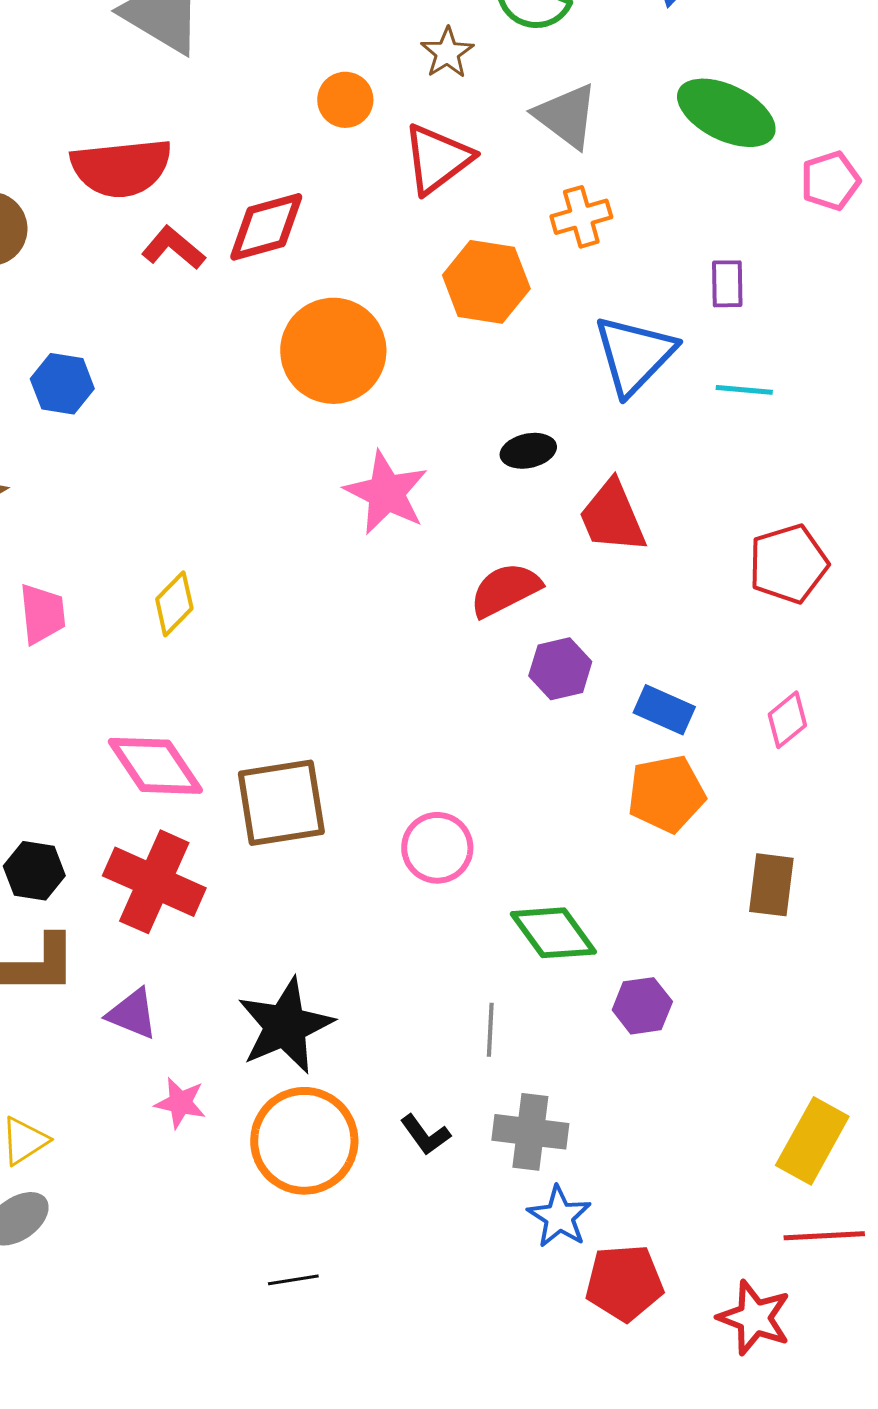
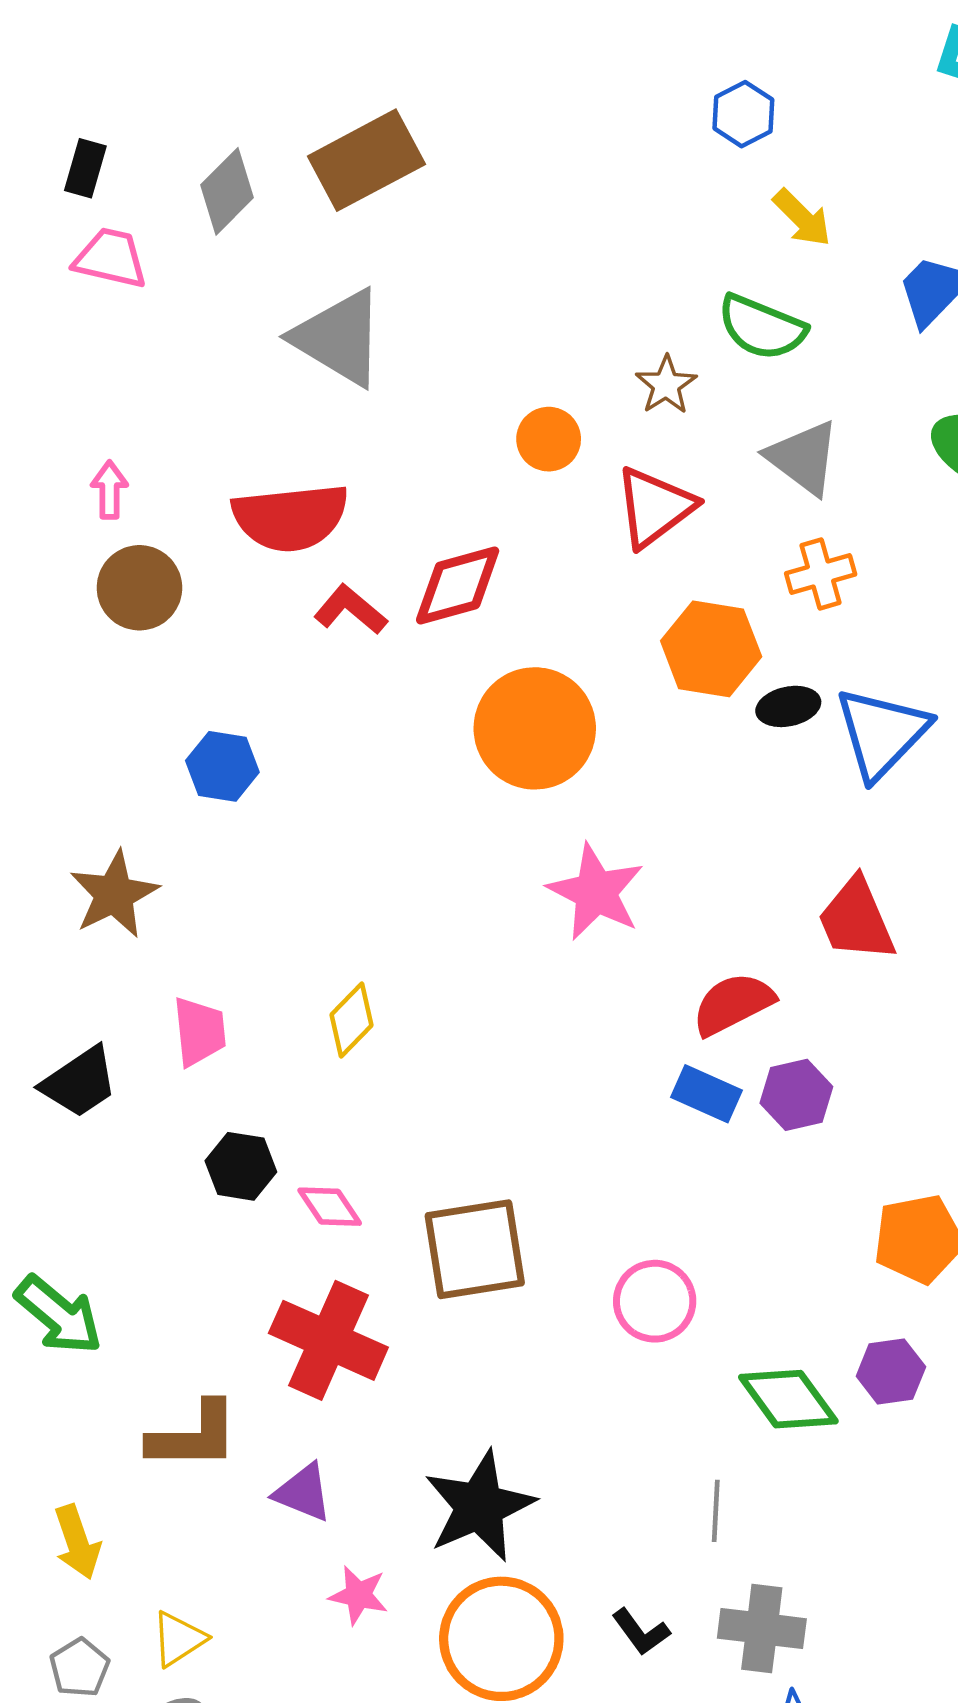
black ellipse: (528, 451) -> (788, 706), moved
blue rectangle: (664, 710) -> (706, 1094), moved
pink diamond: (155, 766) -> (330, 1207), size x0.6
black hexagon: (34, 871) -> (241, 1166), moved
purple hexagon: (642, 1006) -> (891, 1371), moved

